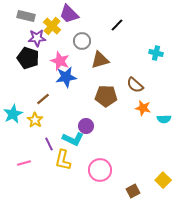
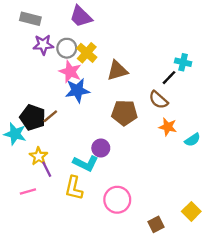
black line: (117, 25) -> (169, 78), moved
yellow cross: (52, 26) -> (87, 53), moved
gray circle: (82, 41) -> (67, 48), moved
black pentagon: (28, 58) -> (33, 117), moved
cyan star: (13, 114) -> (15, 134), turned -30
cyan semicircle: (164, 119) -> (192, 140), turned -32
yellow star: (35, 120) -> (39, 156), moved
purple line: (49, 144) -> (47, 169), moved

